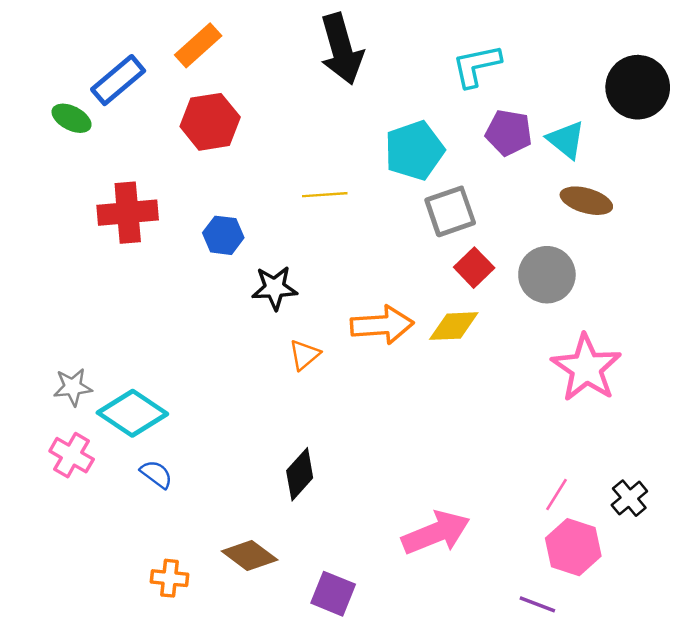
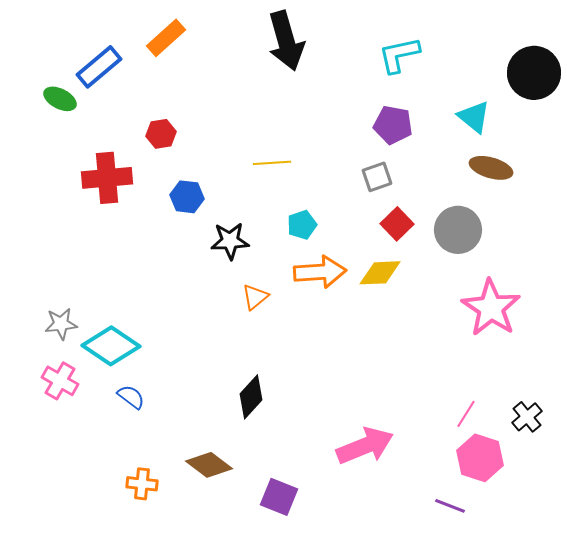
red hexagon: (210, 122) -> (161, 134), moved, size x0.6
purple pentagon: (509, 133) -> (393, 125), moved
cyan pentagon: (414, 151) -> (302, 225), moved, size x0.6
gray square: (450, 211) -> (377, 177), size x0.7

